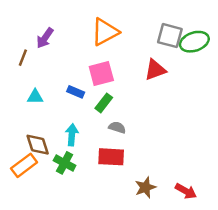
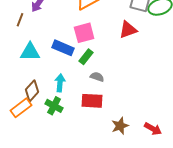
blue rectangle: (76, 92) -> (63, 48), size x1.5
cyan triangle: (35, 97) -> (30, 52), size x1.5
brown diamond: (38, 145) -> (32, 91), turned 60

